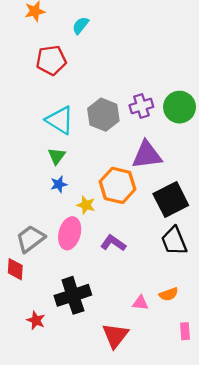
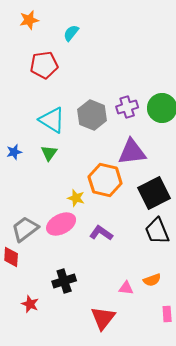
blue star: (59, 184) -> (14, 152), moved
pink ellipse: (70, 233) -> (61, 224), turned 48
black cross: (73, 295) -> (64, 281), size x0.7

